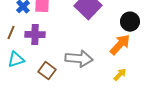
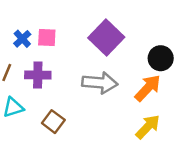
gray arrow: (79, 59) -> (100, 83), moved
yellow arrow: (120, 75) -> (148, 127), size x1.5

